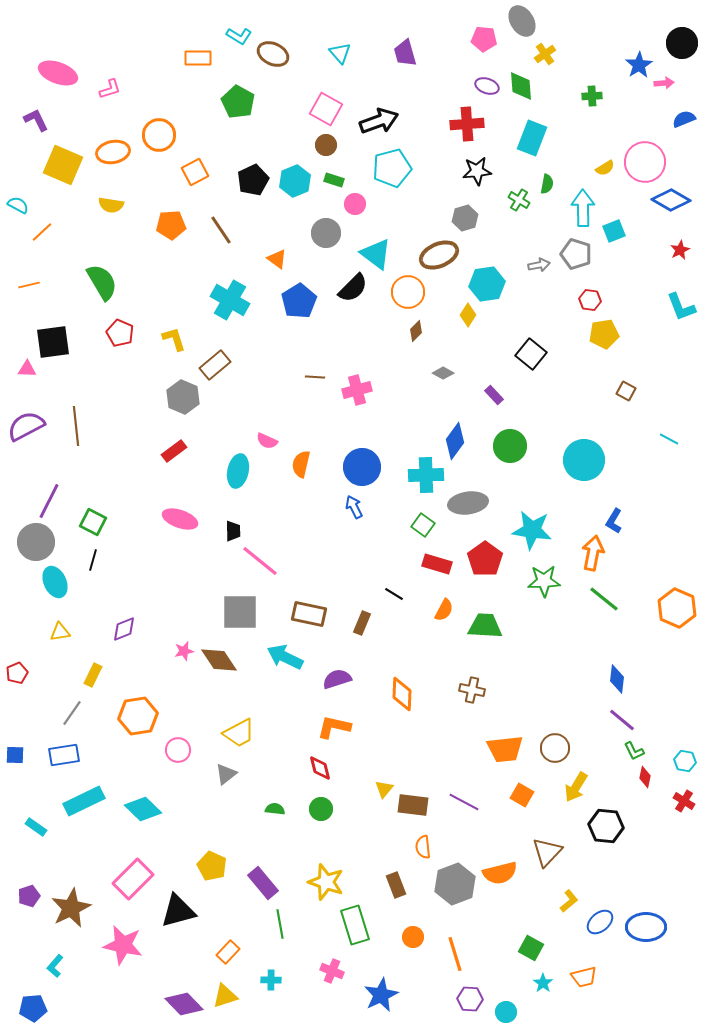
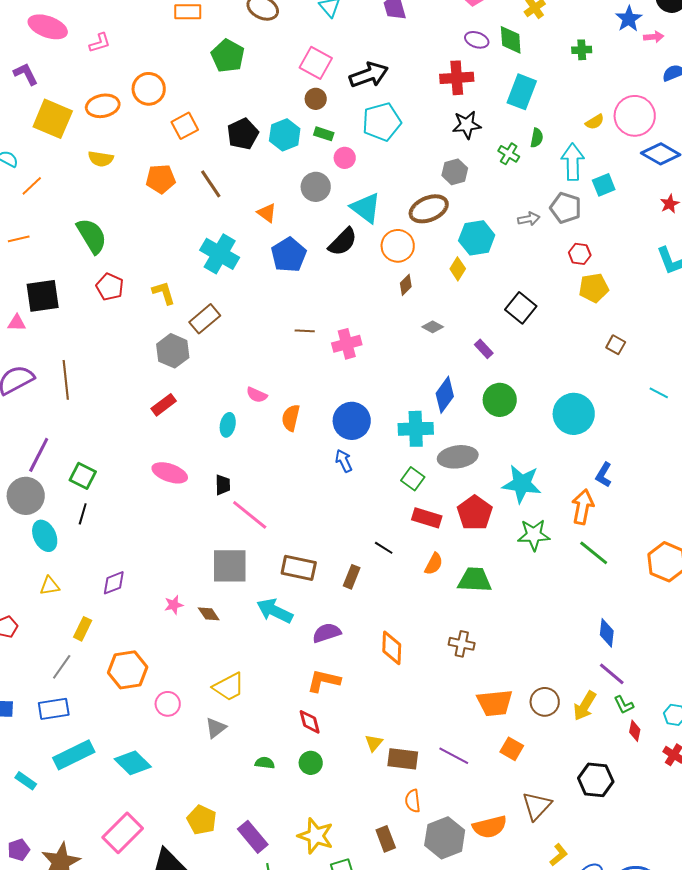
cyan ellipse: (238, 471) -> (228, 425), size x0.7
brown diamond: (219, 660) -> (209, 614), size x0.6
yellow arrow: (576, 787) -> (585, 706), moved

